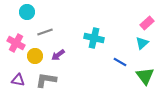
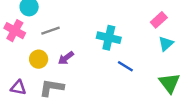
pink rectangle: (147, 23) -> (159, 20), moved
pink cross: (16, 43) -> (15, 31), moved
blue line: (120, 62) -> (125, 66), moved

